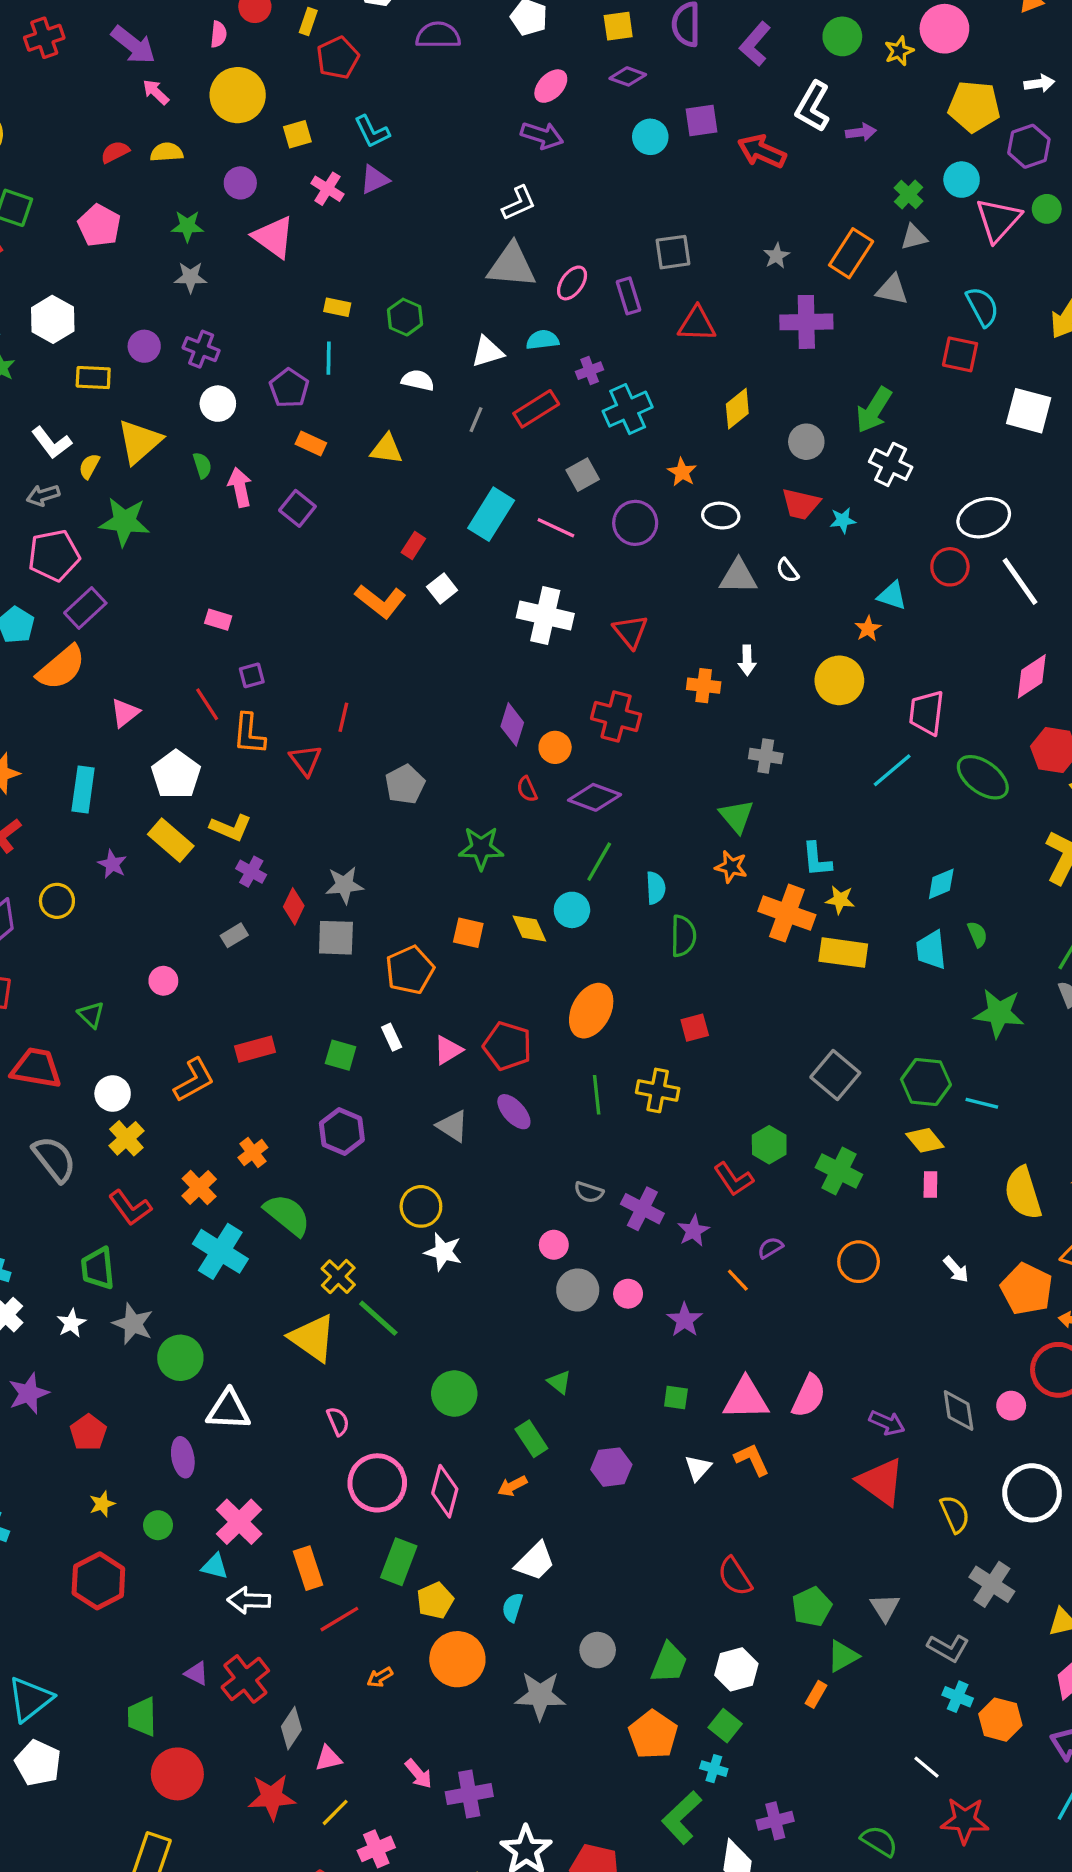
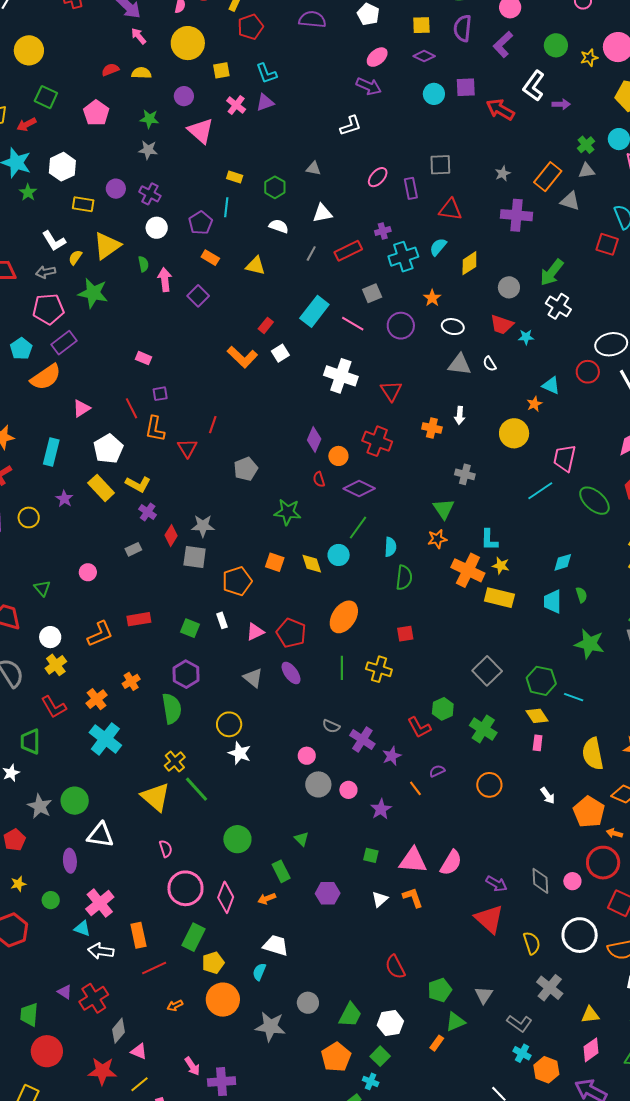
gray triangle: (512, 266) -> (313, 168), moved, size x0.5
cyan semicircle: (543, 340) -> (438, 247), moved, turned -48
orange star: (731, 867) -> (437, 539), turned -30
green semicircle: (287, 1215) -> (172, 709), moved, turned 36
gray star: (133, 1324) -> (40, 806), moved
white trapezoid: (535, 1561) -> (276, 945), turned -124
pink triangle: (328, 1758) -> (139, 1051), turned 30

